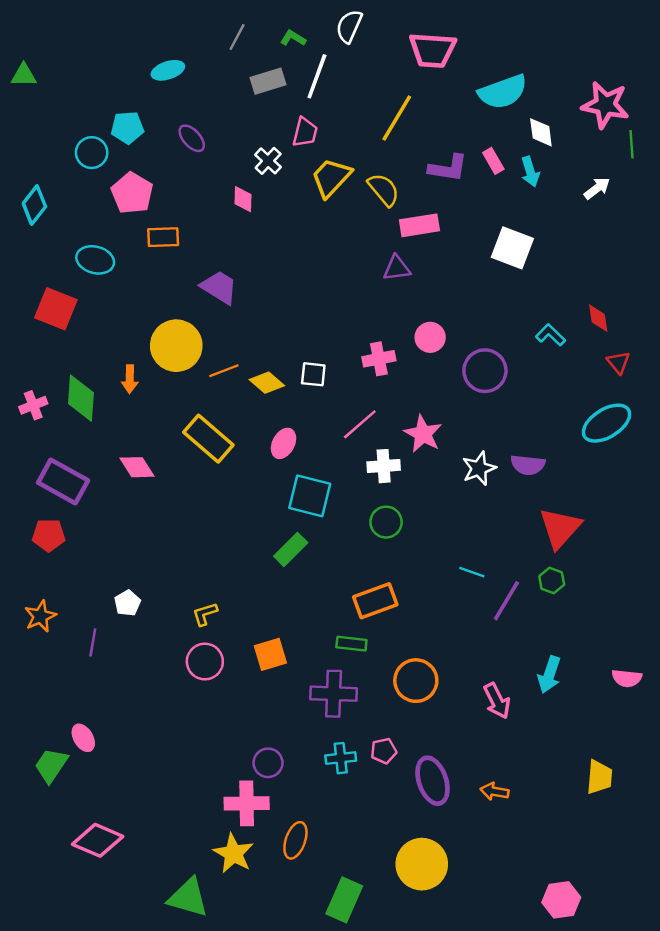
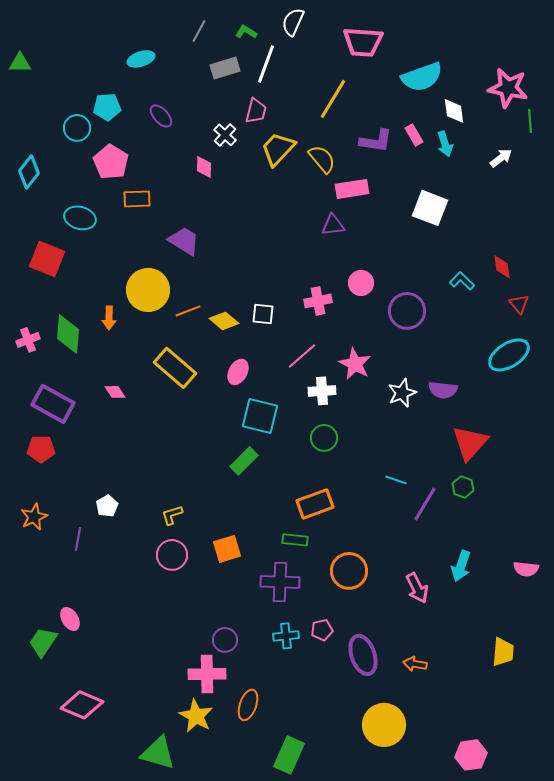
pink diamond: (137, 467) -> (115, 392), size x0.7
yellow circle: (422, 864) -> (384, 725), moved

